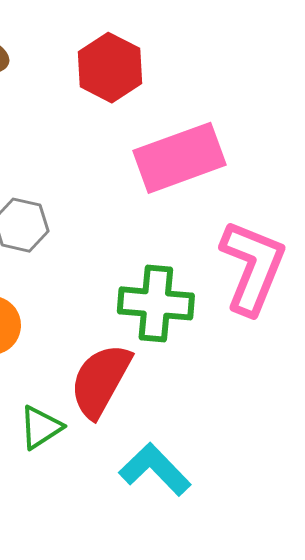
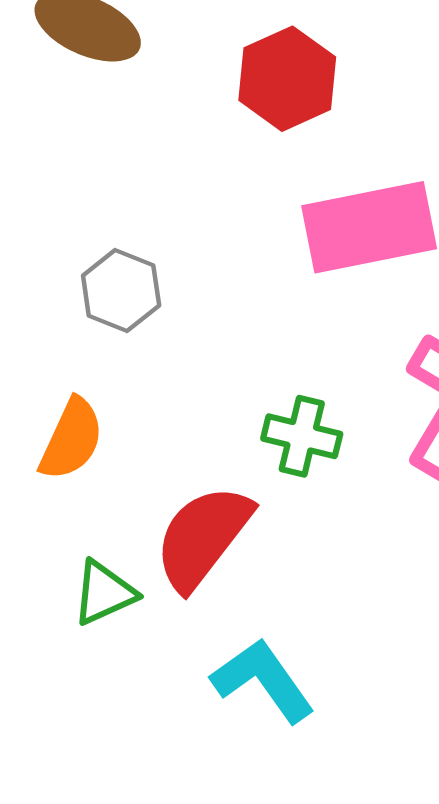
green cross: (156, 303) -> (302, 436), size x0.7

